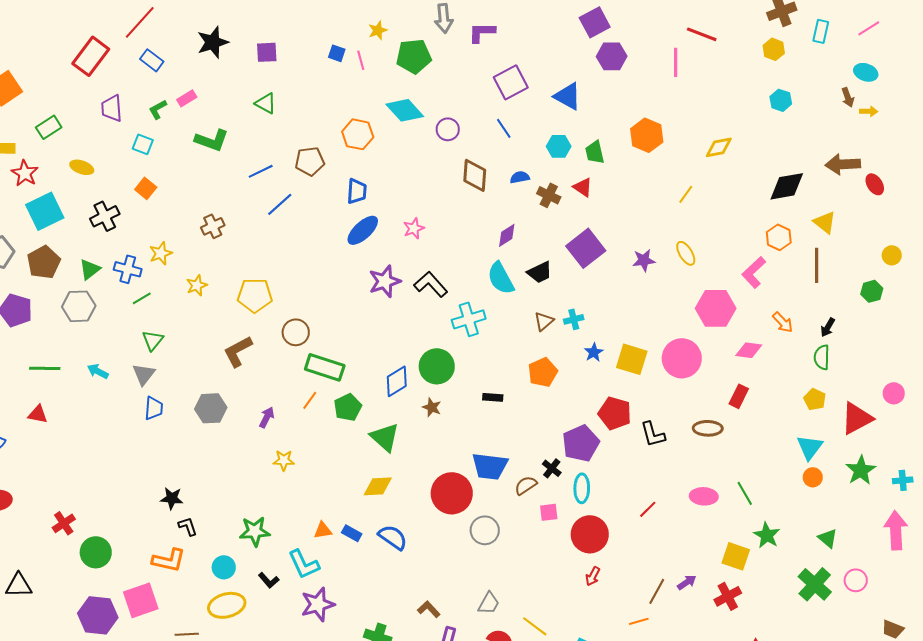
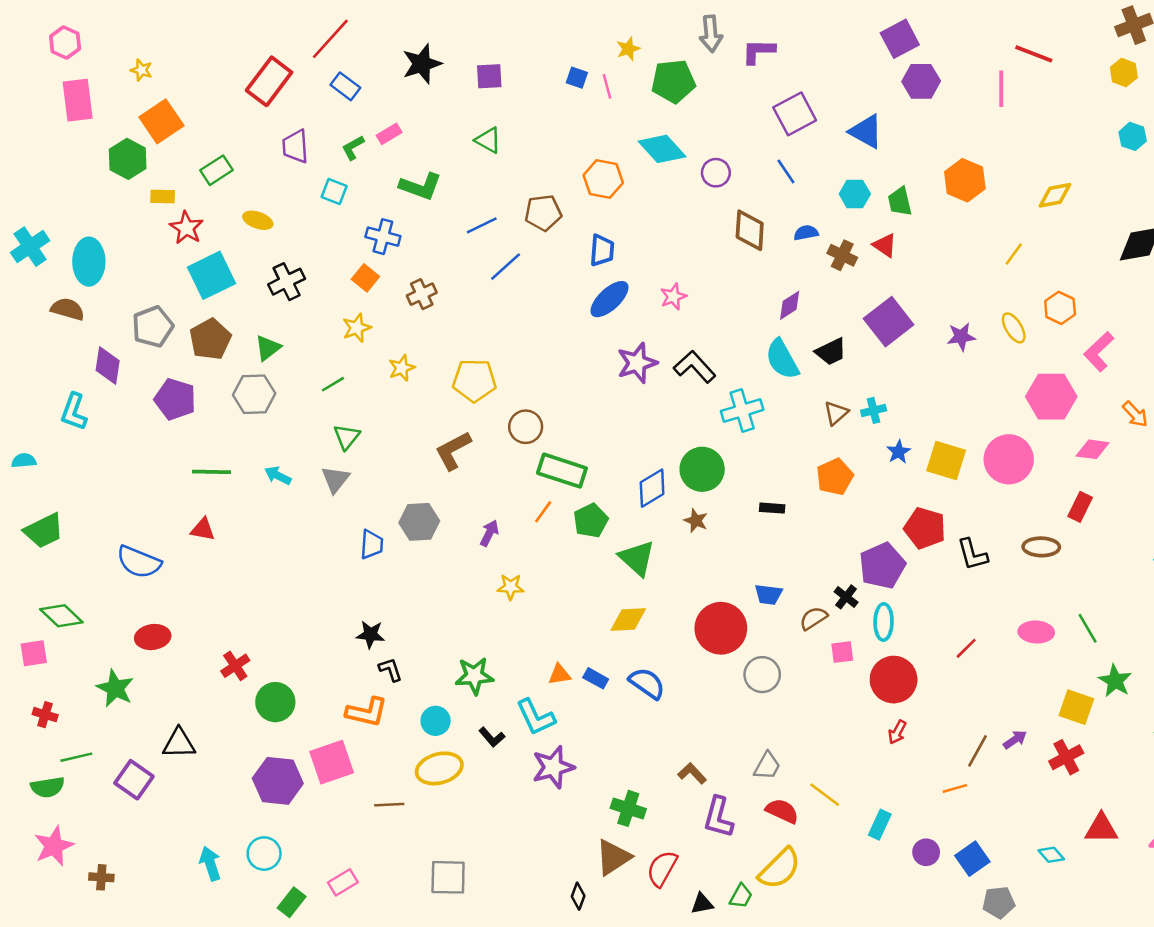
orange square: (146, 188) -> (365, 278), moved
orange hexagon: (779, 237) -> (1060, 308), moved
blue cross: (128, 269) -> (383, 237), moved
blue trapezoid: (154, 408) -> (372, 544), moved
blue trapezoid: (490, 466) -> (768, 594), size x0.6

